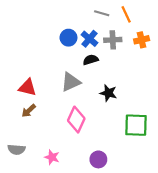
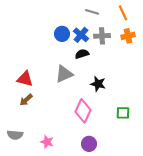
orange line: (126, 14) -> (123, 13), moved
pink diamond: (76, 120) -> (83, 111), moved
green square: (136, 125) -> (123, 113), size x0.6

